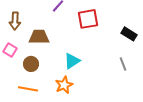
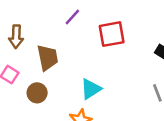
brown trapezoid: (39, 37) -> (48, 58), turned 80

